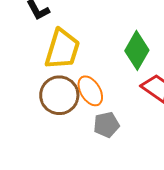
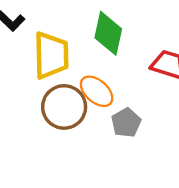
green diamond: (137, 50) -> (108, 33), moved

